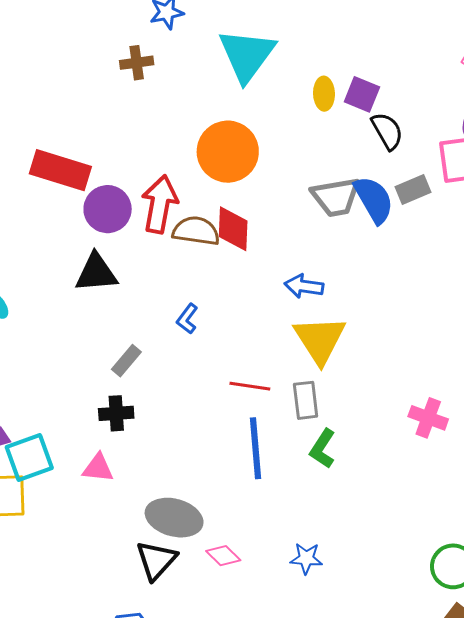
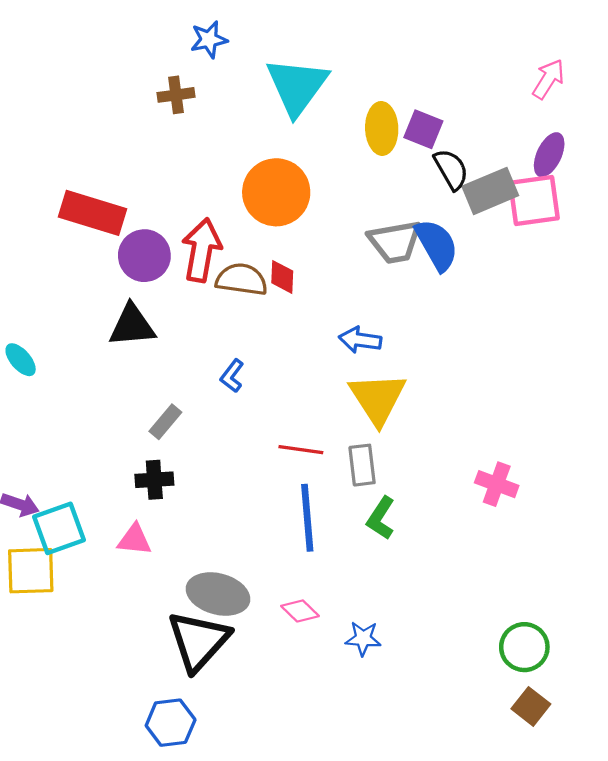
yellow ellipse: (324, 94) -> (382, 128), size x1.4
gray rectangle: (413, 190) -> (490, 191), moved, size x1.4
red diamond: (233, 229) -> (282, 277), size x0.7
pink diamond: (223, 556) -> (300, 611), moved
black triangle: (156, 560) -> (198, 641), size x1.4

